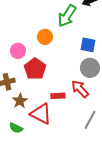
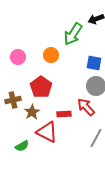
pink circle: (18, 51) -> (18, 57), moved
brown star: (20, 101) -> (32, 112), moved
green semicircle: (16, 128) -> (22, 146), turned -56

